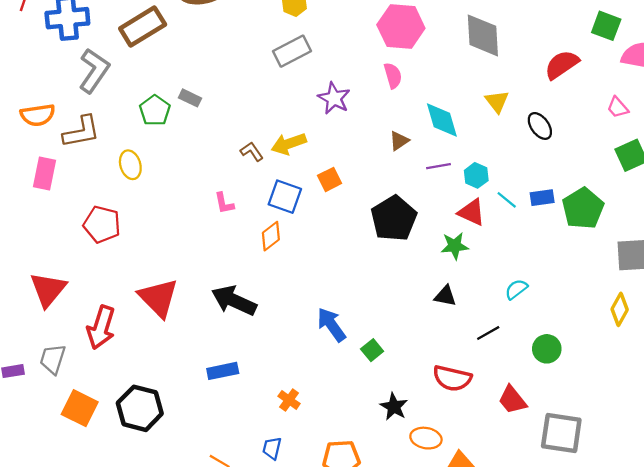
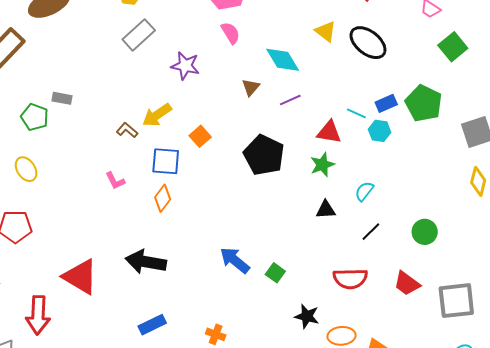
black ellipse: (540, 126) -> (368, 43), size x1.5
cyan hexagon: (476, 175) -> (380, 131), moved
cyan semicircle: (516, 289) -> (364, 191), moved

